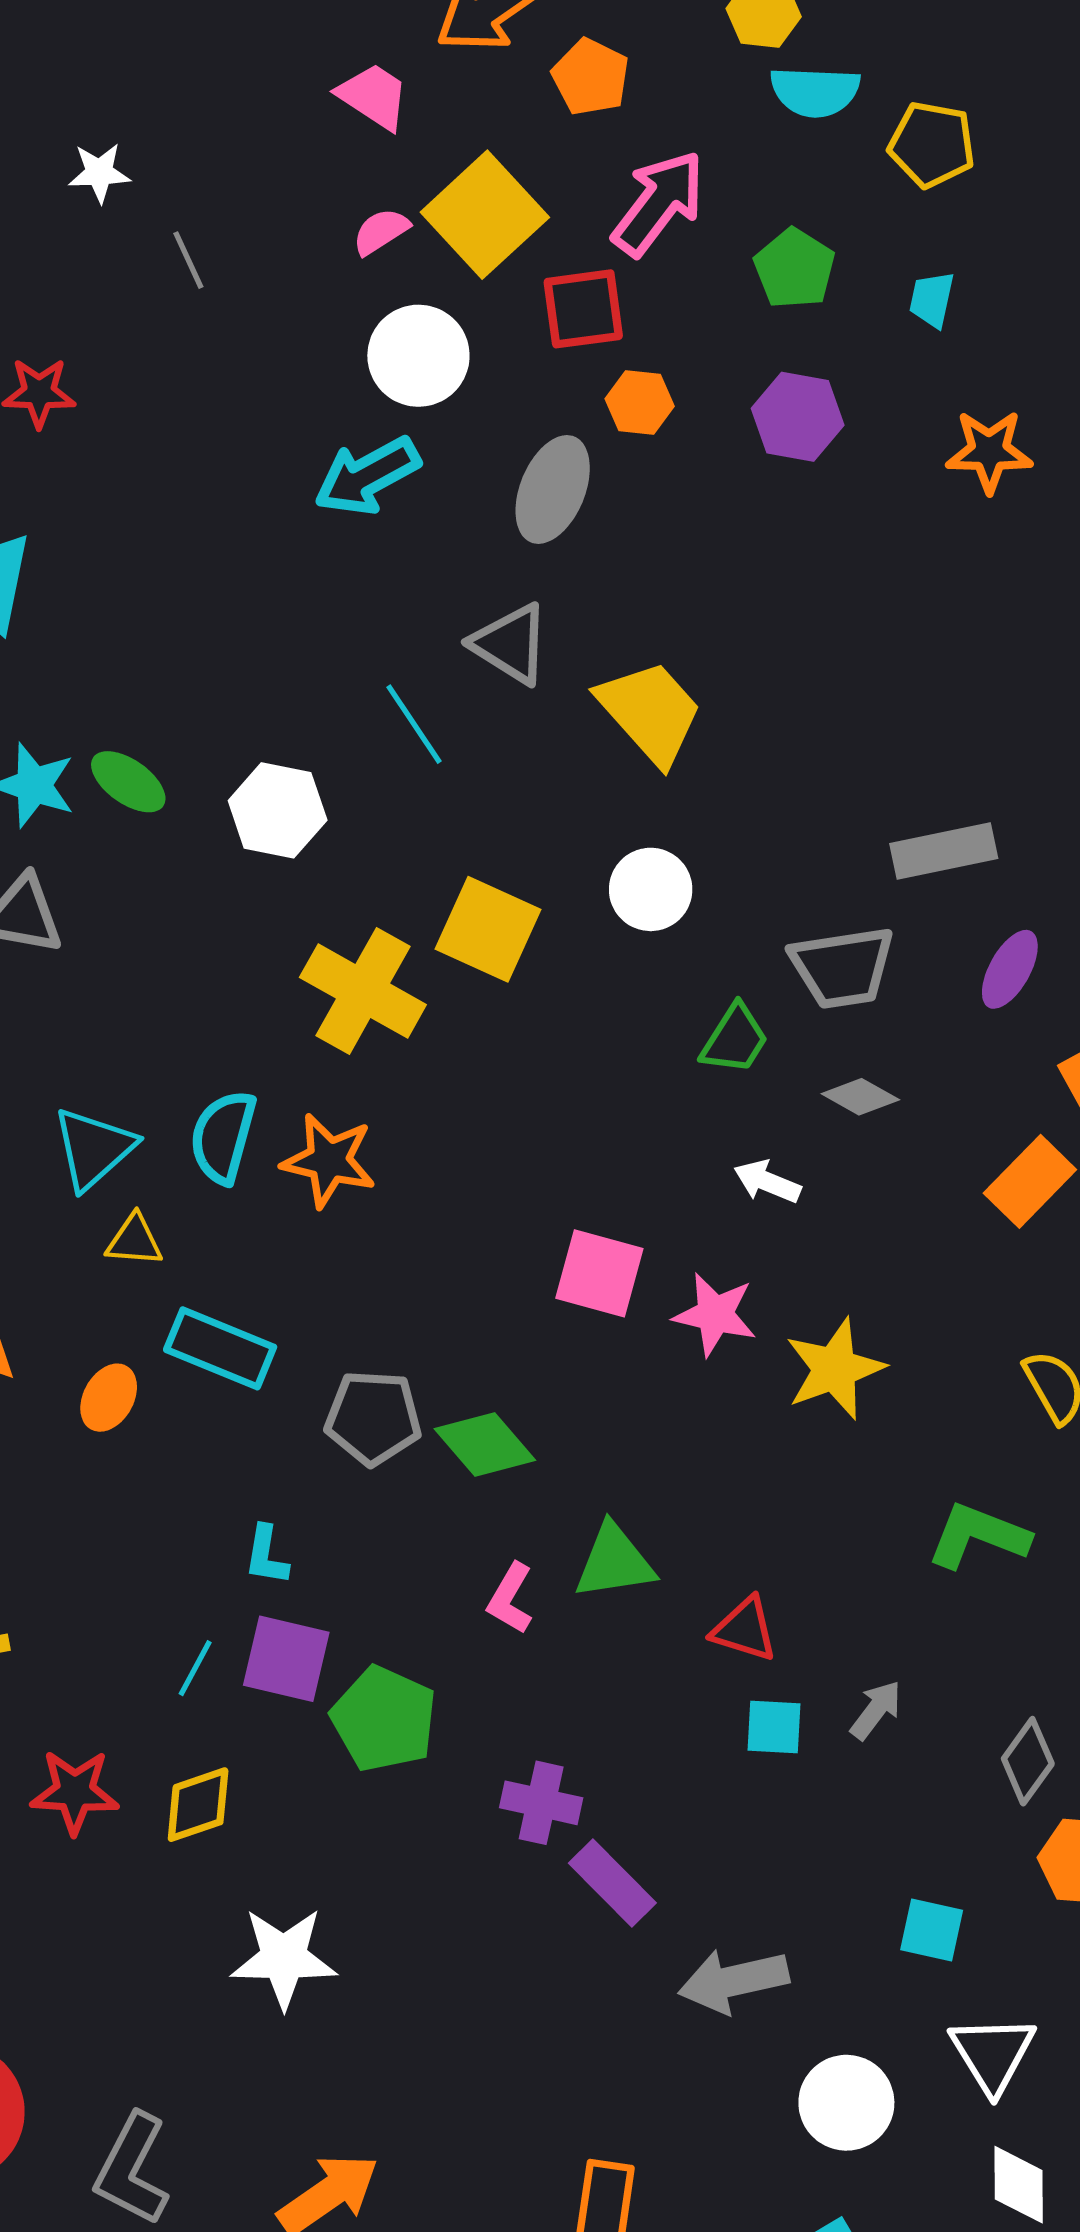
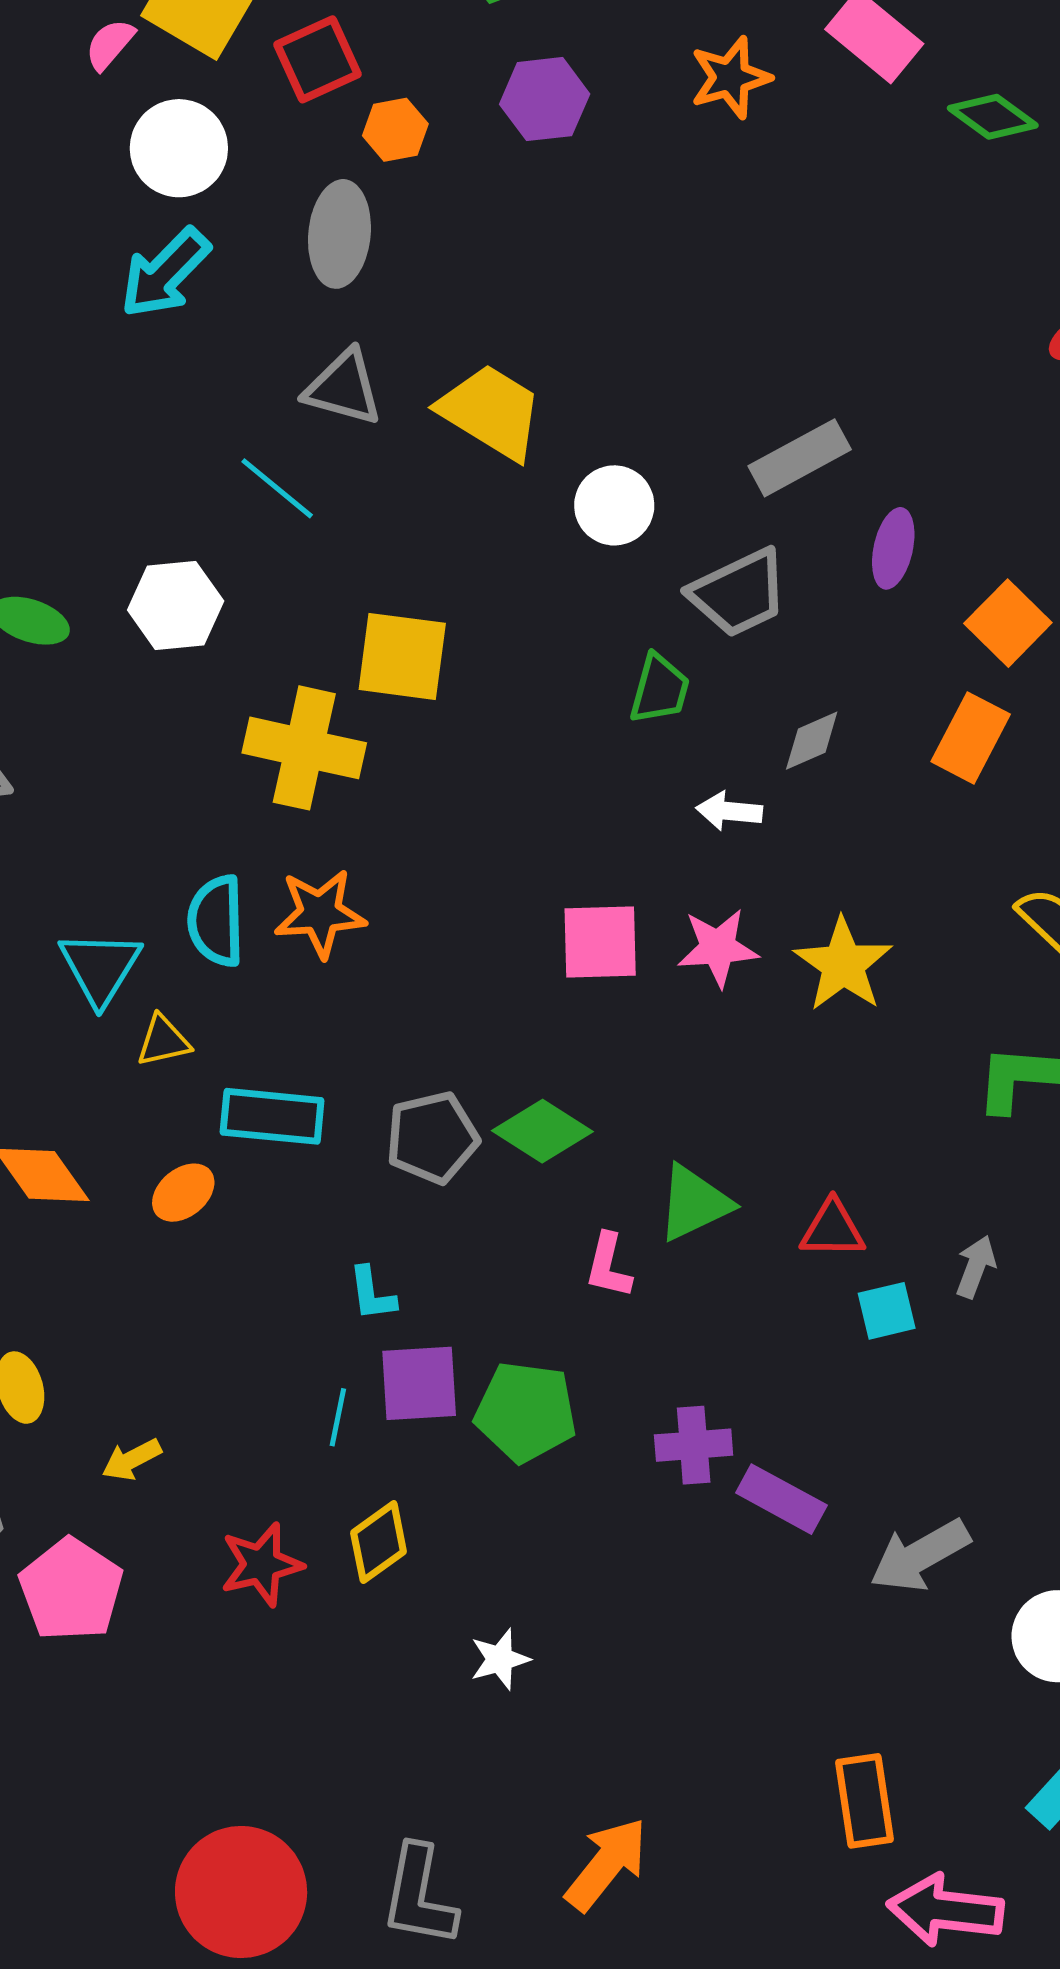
white circle: (651, 889) -> (614, 505), moved
gray diamond: (860, 1097) -> (812, 741), moved, turned -36
orange ellipse: (109, 1398) -> (183, 1193), turned 38
white star: (284, 1958) -> (500, 1659), size x0.6

